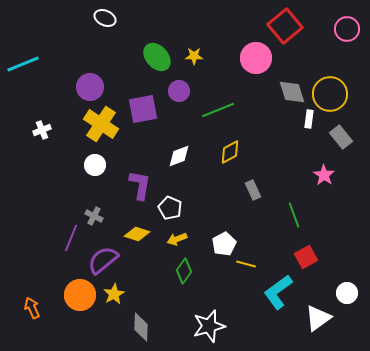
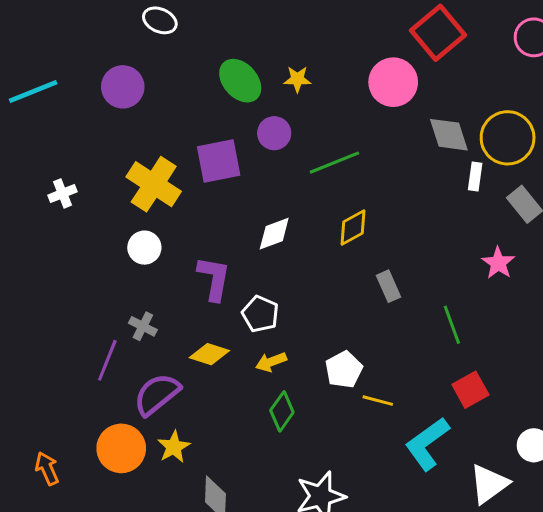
purple circle: (90, 87) -> (123, 87), moved

